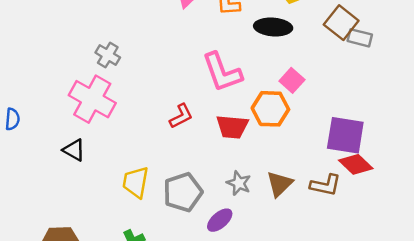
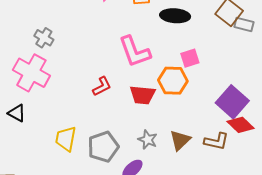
pink square: (292, 80) -> (190, 58), turned 30
purple square: (345, 135) -> (232, 102), turned 32

